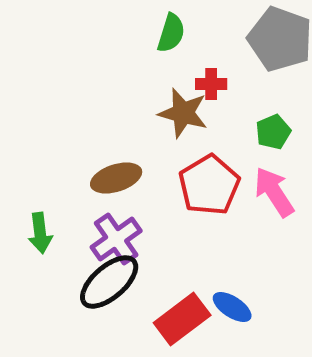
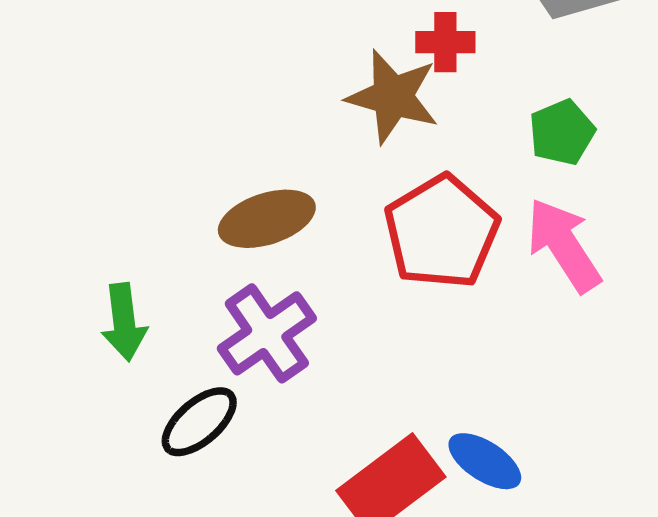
black ellipse: (109, 282) -> (199, 422), moved, size x0.7

